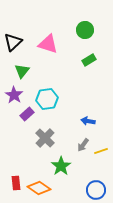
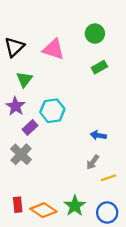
gray cross: (45, 138) -> (21, 154), moved
yellow line: (101, 151) -> (108, 178), moved
green star: (61, 166) -> (75, 206), moved

